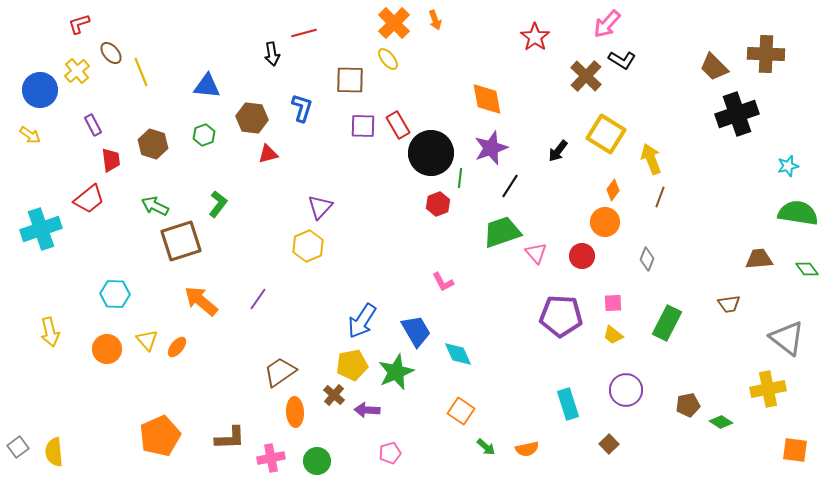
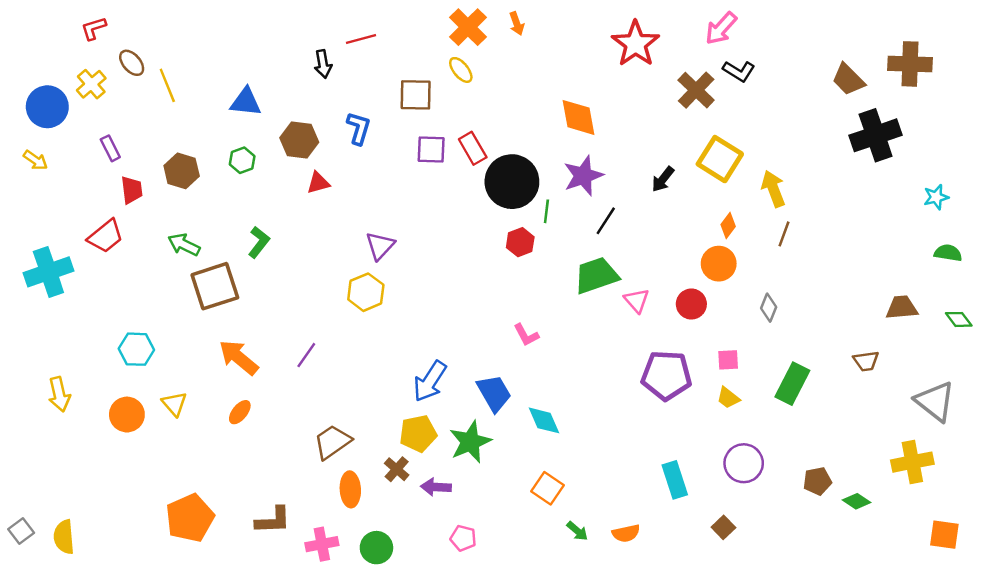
red star: (535, 37) -> (636, 44), size x1.4
green semicircle: (798, 213) -> (948, 253), size x0.6
orange ellipse: (177, 347) -> (240, 412), moved
pink pentagon: (390, 453) -> (463, 538), turned 30

